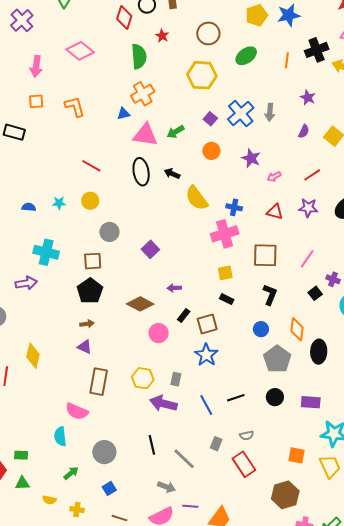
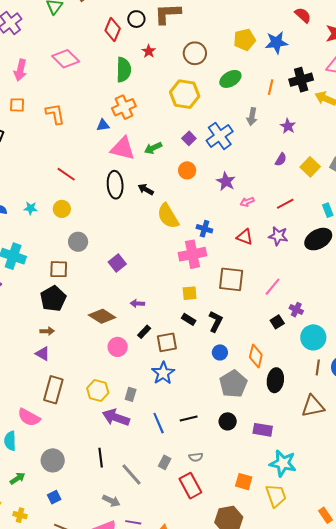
gray arrow: (270, 112) -> (252, 117), moved
black L-shape: (270, 295) -> (216, 321), moved

